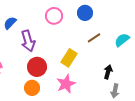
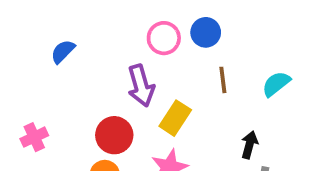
pink circle: (54, 16) -> (164, 38), moved
brown line: (94, 38) -> (223, 80), turned -64
purple arrow: (28, 41) -> (141, 86), moved

